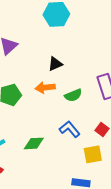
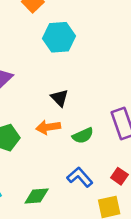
black triangle: (55, 64) -> (60, 98), turned -49

